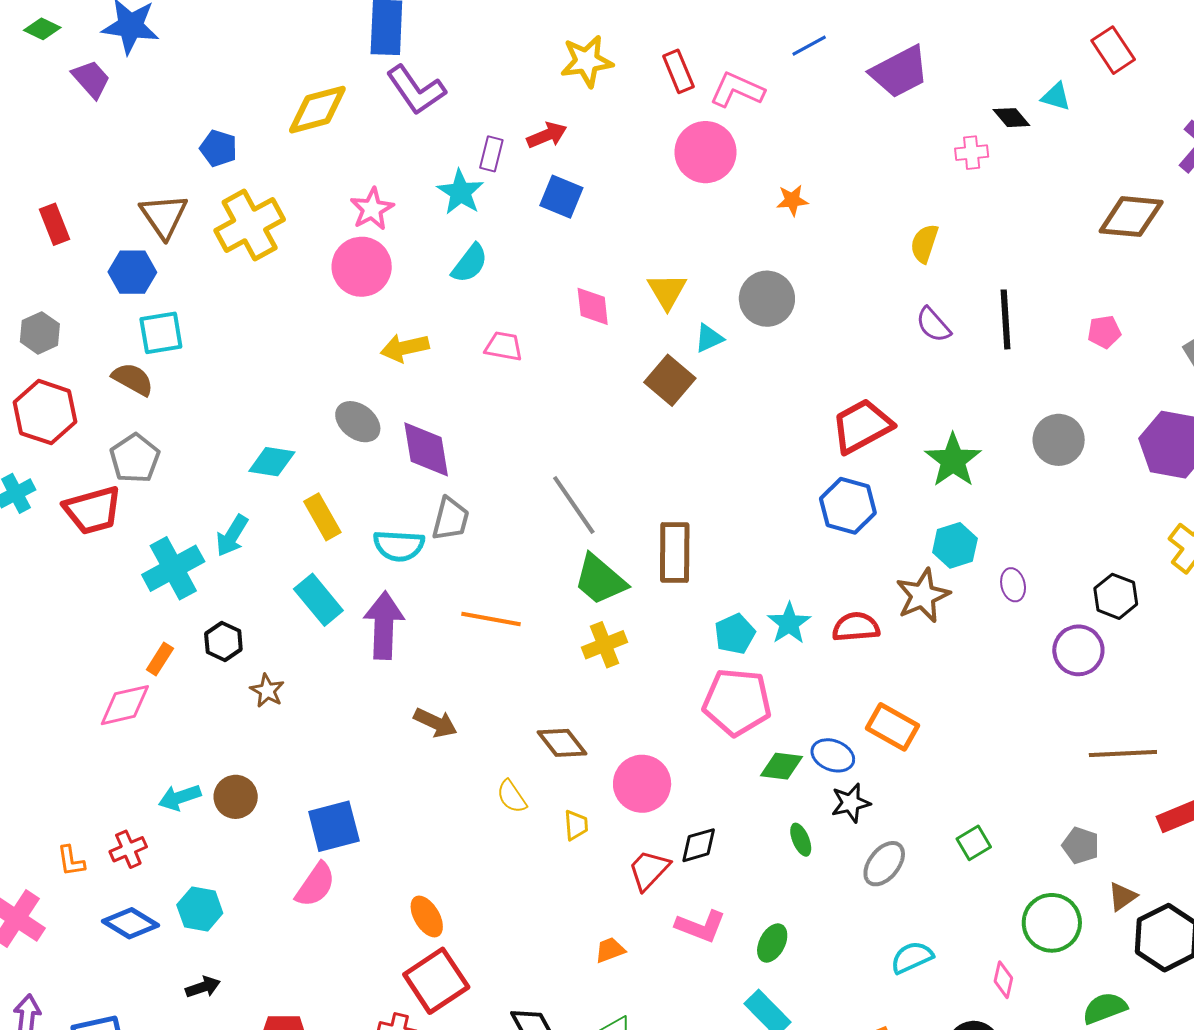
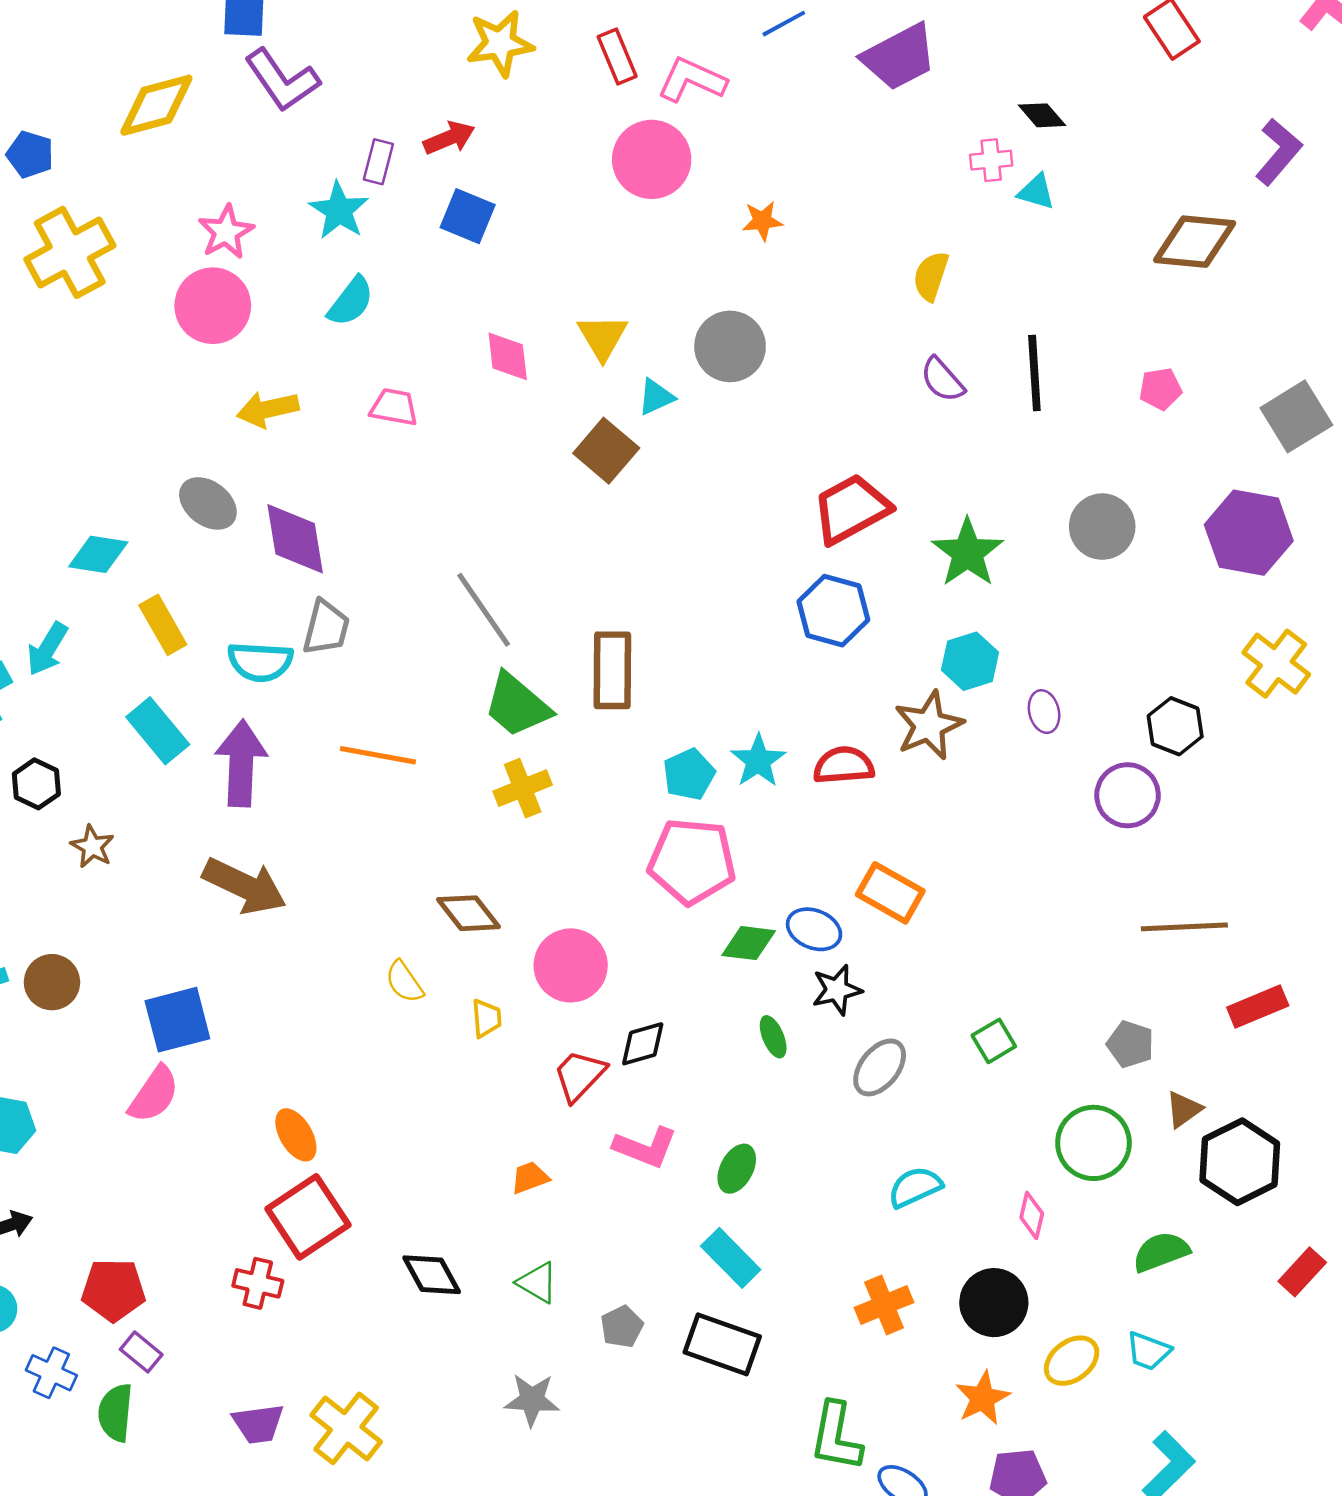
cyan triangle: (1056, 97) -> (1036, 192), moved
brown arrow: (435, 723) -> (245, 886), moved, size x1.5

